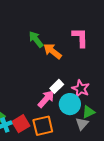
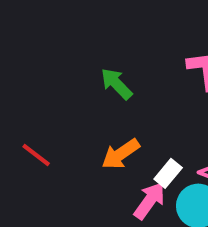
orange arrow: (52, 51) -> (121, 154), moved, turned -66

